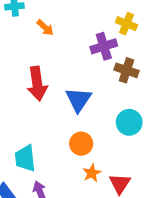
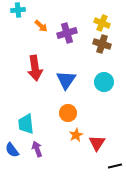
purple cross: (104, 46) -> (67, 33), moved
brown cross: (126, 70) -> (102, 44), moved
cyan circle: (129, 122) -> (104, 82), moved

